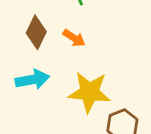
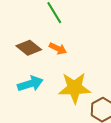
brown diamond: (36, 32) -> (29, 48), turned -70

